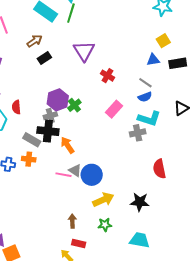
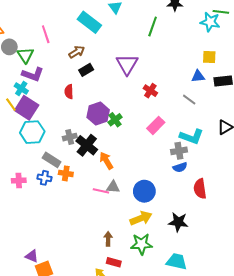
green line: (71, 13) -> (153, 27), moved
yellow square: (163, 41) -> (209, 57), turned 32
blue semicircle: (145, 97) -> (180, 167), moved
red semicircle: (16, 107) -> (69, 92), moved
gray cross: (50, 116) -> (70, 137), moved
black cross: (48, 131) -> (87, 145), turned 30
gray rectangle: (32, 140) -> (52, 160), moved
gray triangle: (75, 170) -> (113, 187), turned -32
blue circle: (92, 175) -> (144, 191), moved
green star: (105, 225) -> (141, 244), size x1.5

